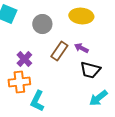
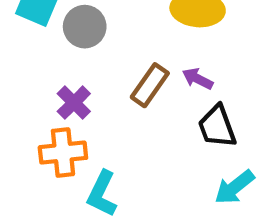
gray circle: (42, 24) -> (85, 27), moved
black trapezoid: (90, 70) -> (217, 126), turned 55

